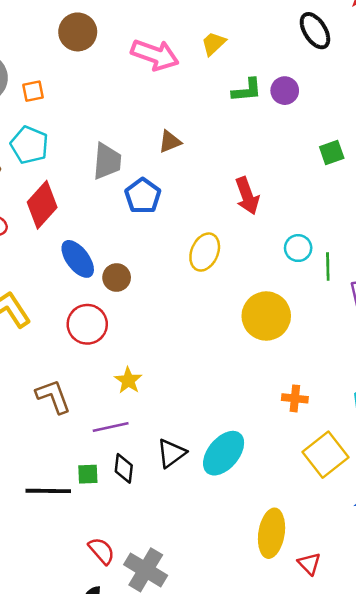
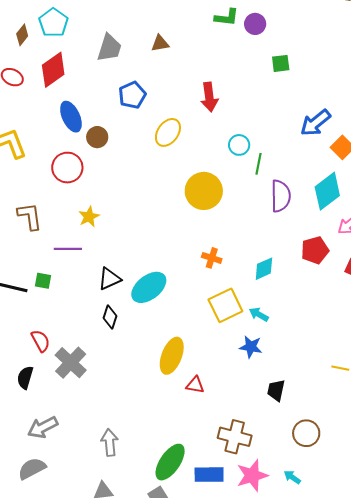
green square: (332, 152) -> (281, 63), moved
blue pentagon: (143, 196) -> (132, 95), moved
black diamond: (124, 468) -> (110, 317), moved
red triangle: (309, 564) -> (195, 385), turned -48

